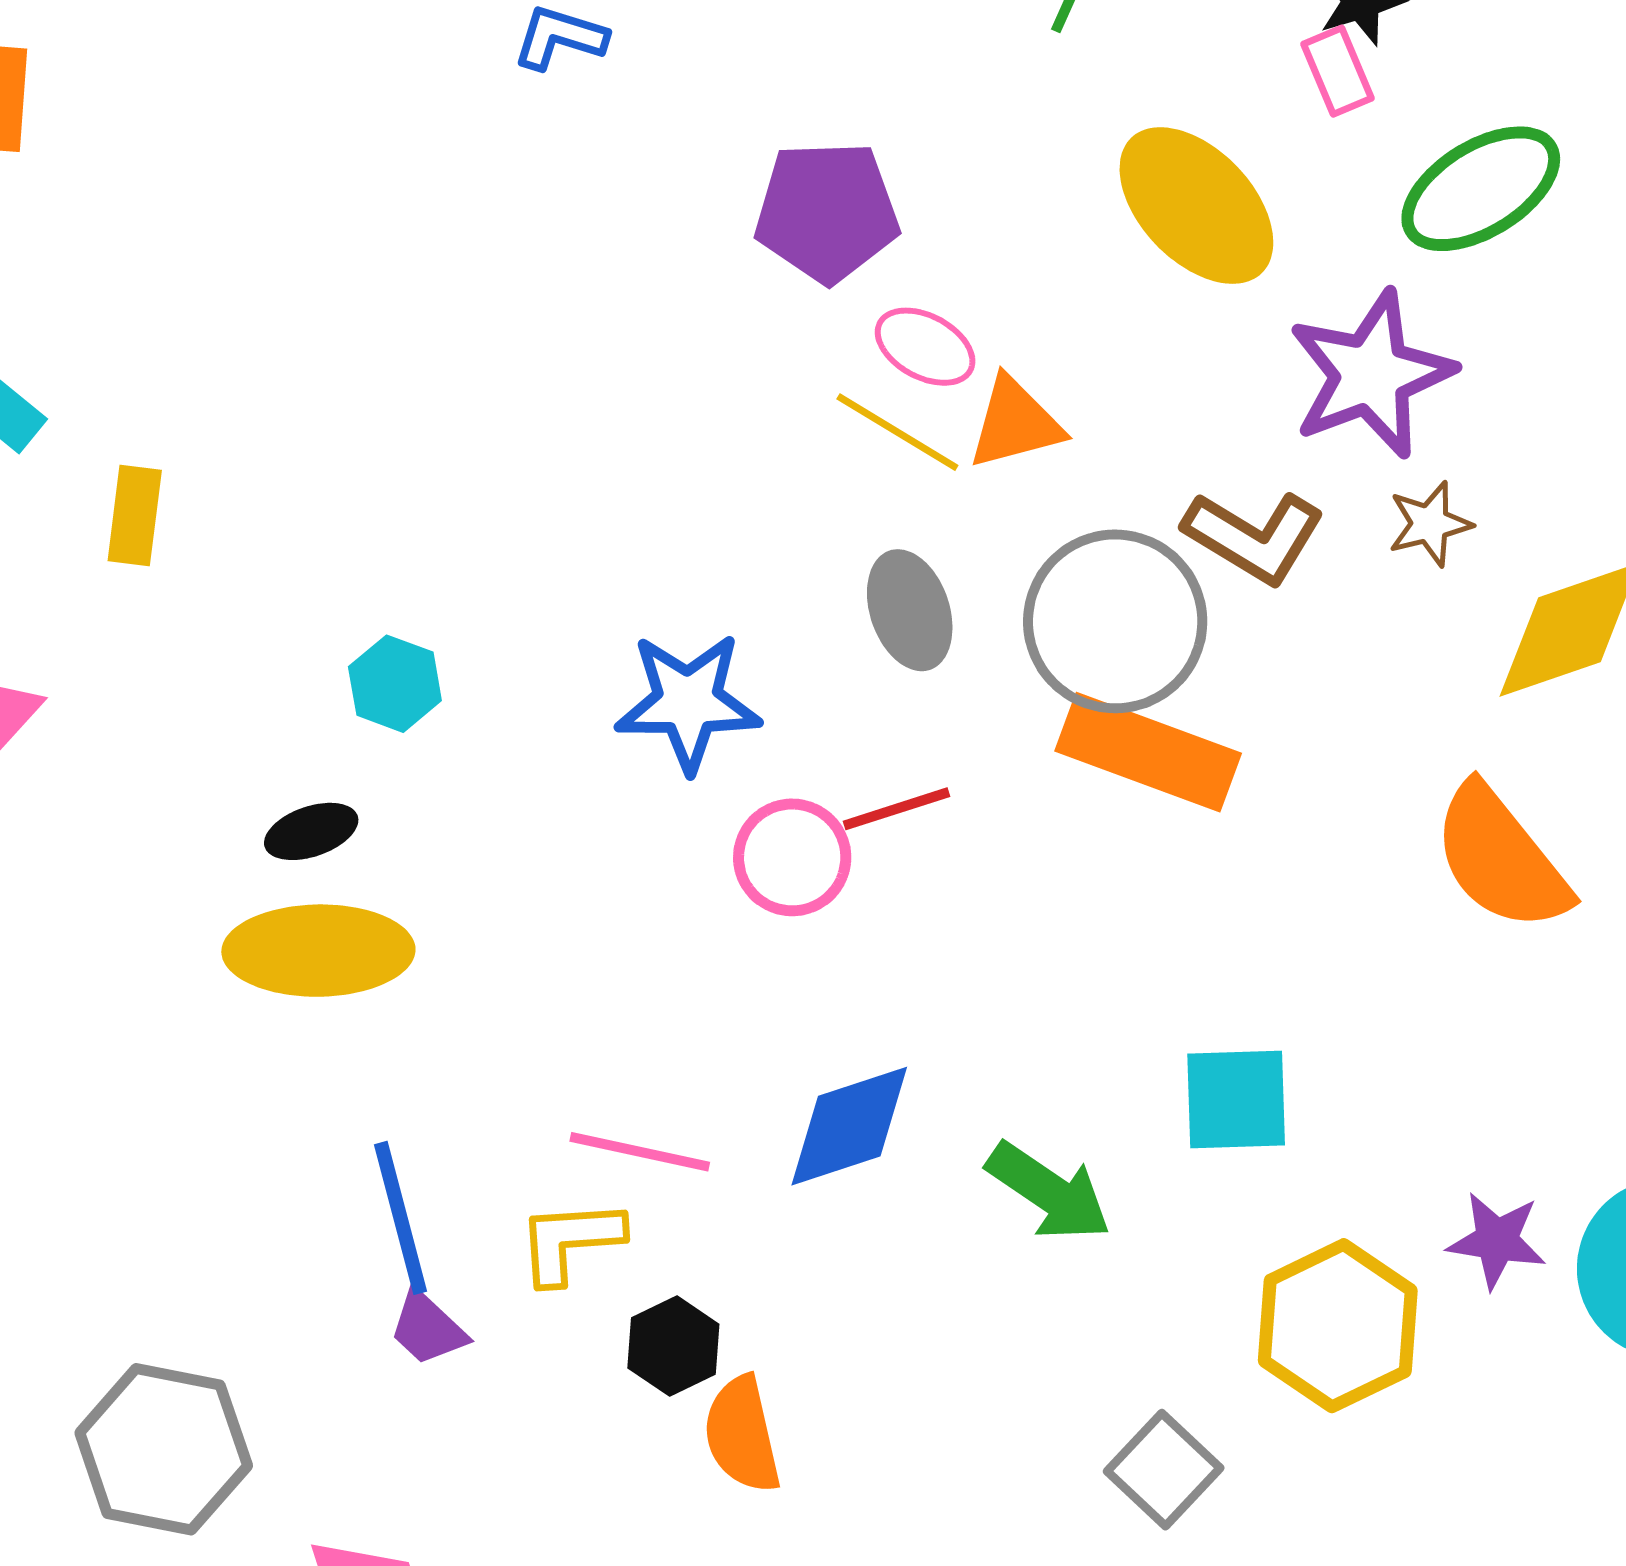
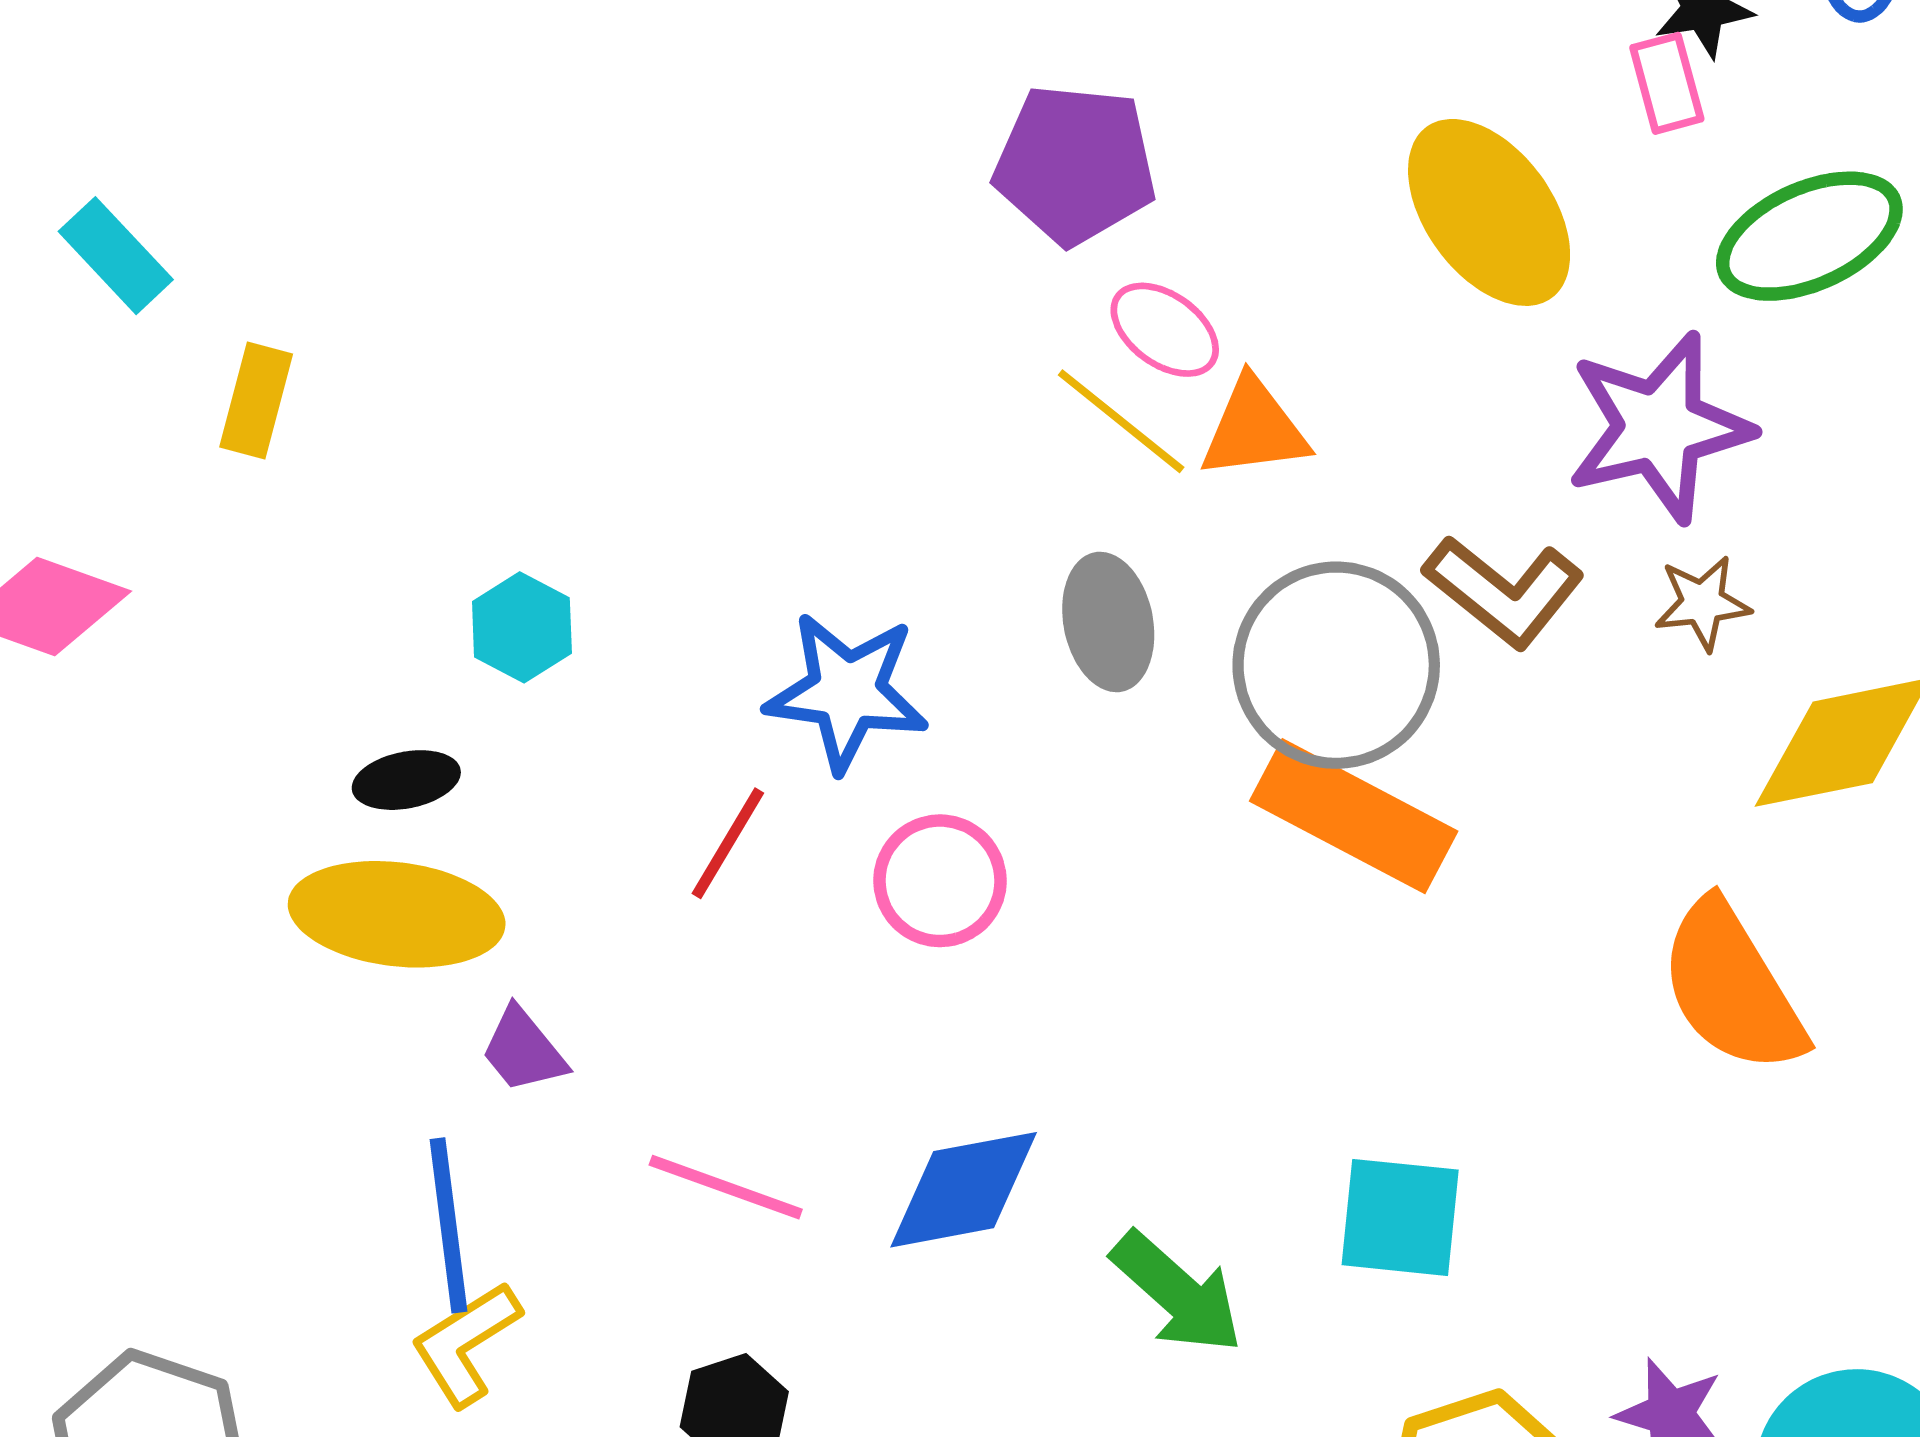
red line: (897, 809) -> (728, 843), moved, turned -49
yellow L-shape: (570, 1241) -> (466, 1344), moved, turned -36
purple trapezoid: (428, 1328) -> (523, 1050), moved

